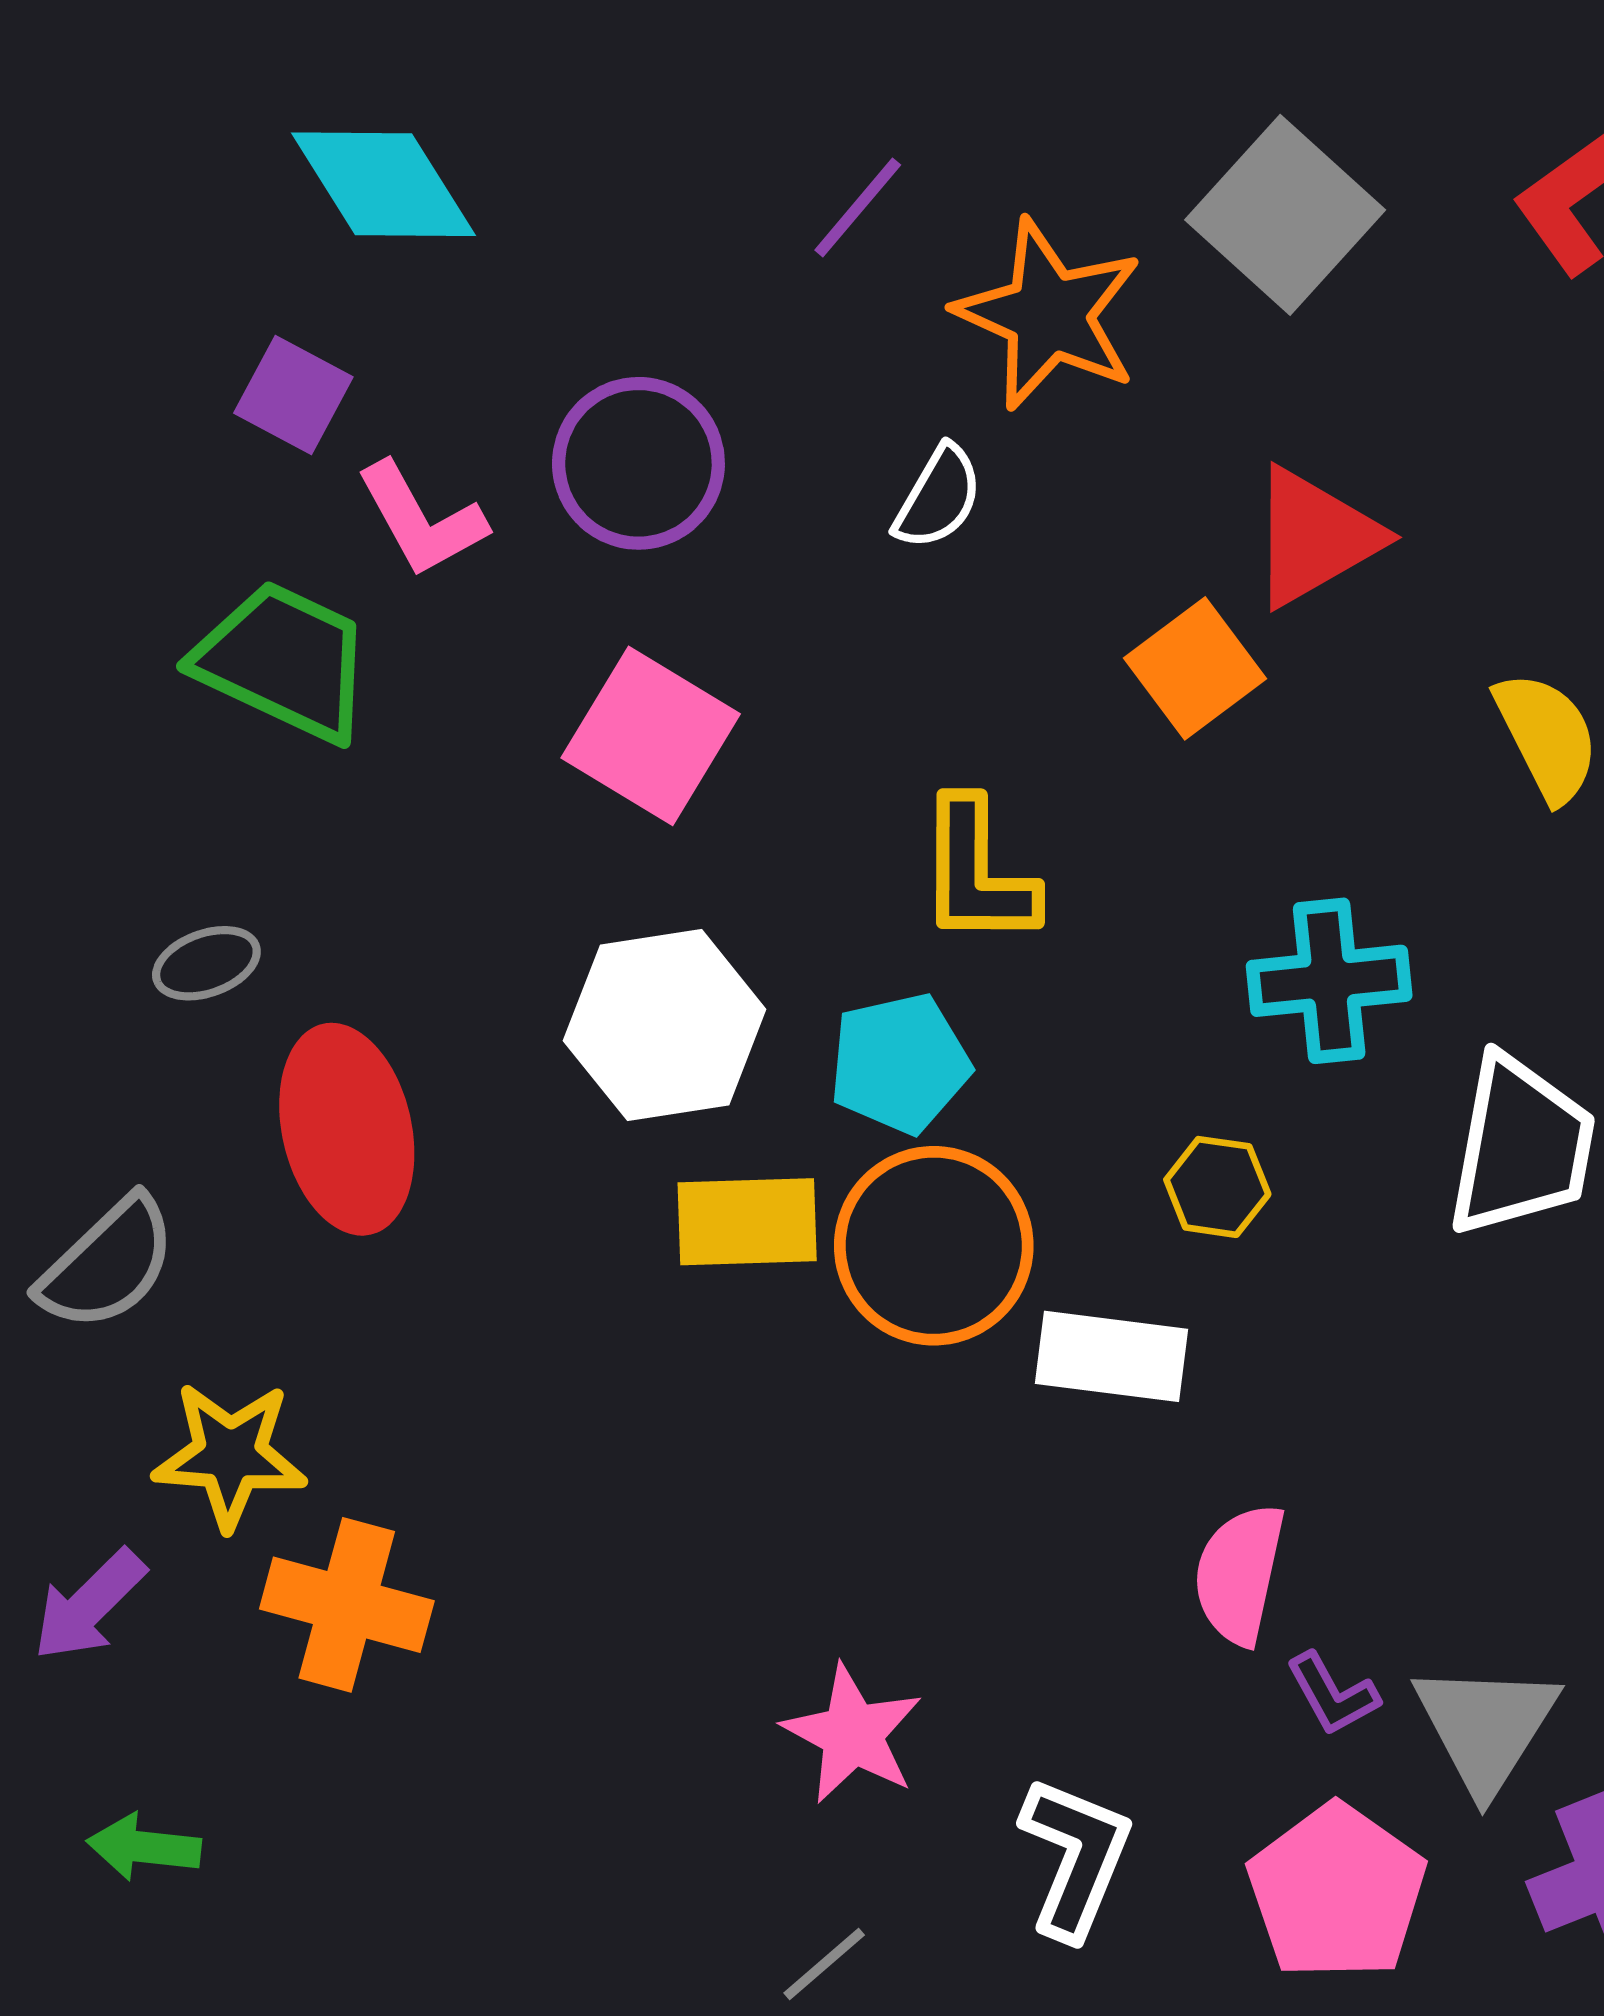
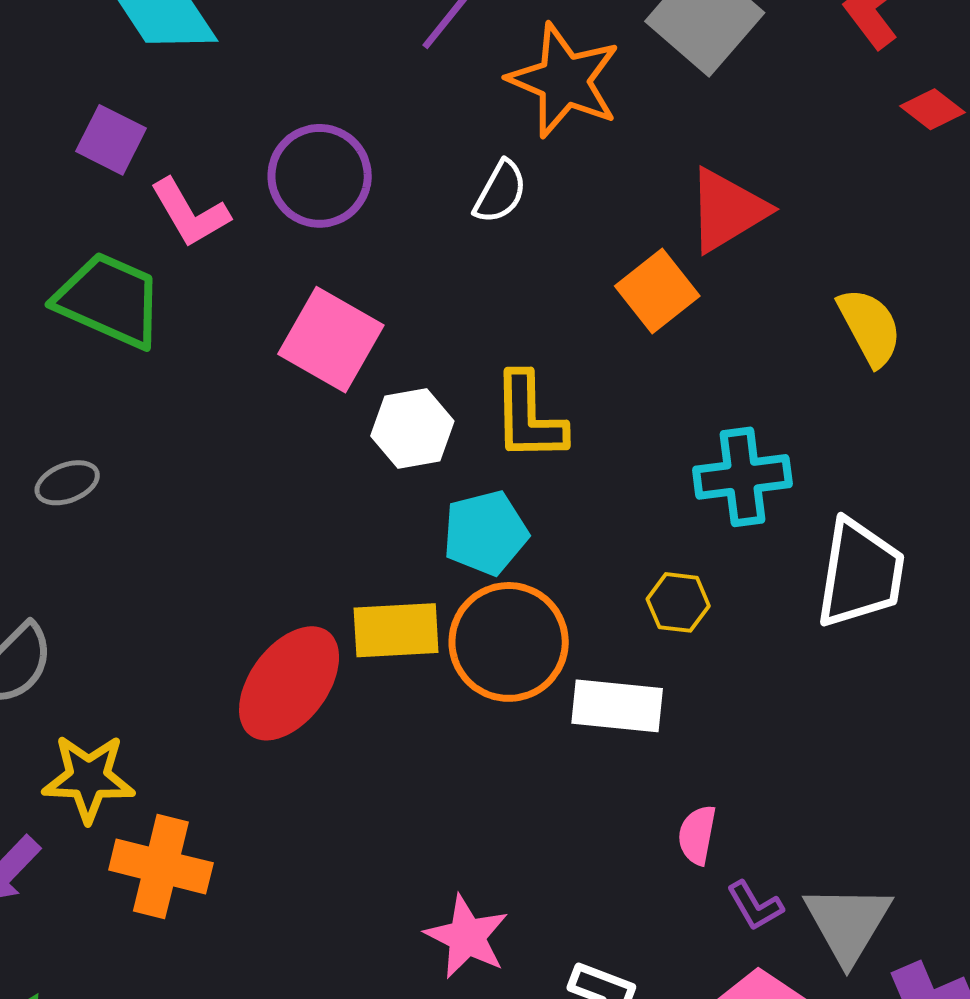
white hexagon: (665, 1025) -> (412, 429), moved, size x0.7
red ellipse: (347, 1129) -> (289, 683), moved, turned 51
pink semicircle: (1239, 1574) -> (697, 835), size x0.7

